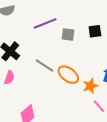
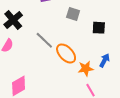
black square: (95, 31) -> (99, 28), moved

